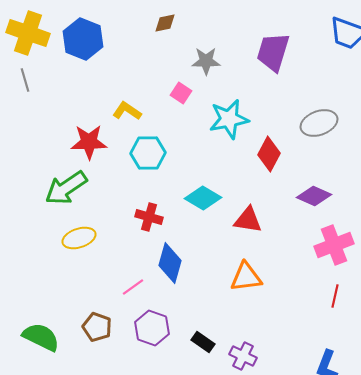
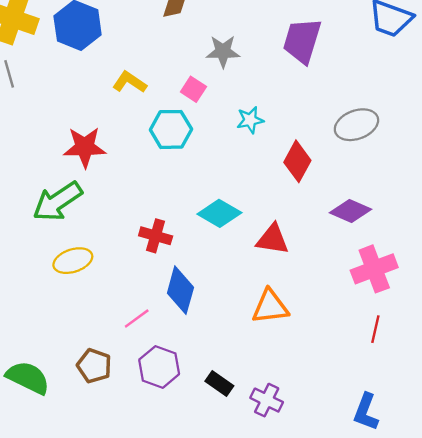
yellow L-shape: (127, 111) -> (130, 82), moved
cyan star: (229, 119) -> (250, 120), size x0.6
cyan hexagon: (148, 153) -> (171, 129), moved

